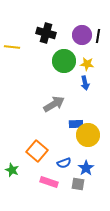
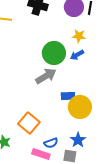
green circle: (64, 61) -> (54, 53), moved
blue arrow: (85, 83) -> (77, 55), turned 72
blue semicircle: (64, 163) -> (51, 143), moved

